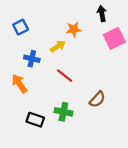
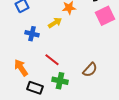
red line: (65, 76) -> (52, 60), moved
orange arrow: (19, 84) -> (21, 68), moved

